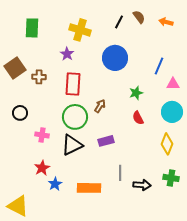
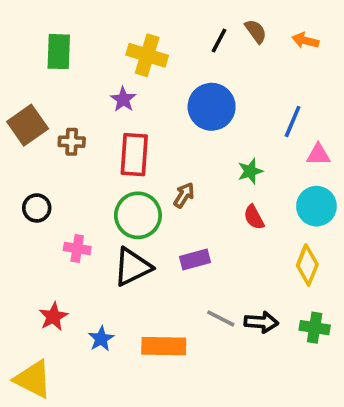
red star: (42, 168) -> (53, 317), moved
gray line: (120, 173) -> (221, 318), turned -63
black arrow: (142, 185) -> (261, 322), moved

